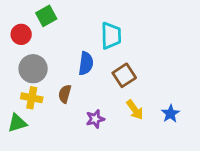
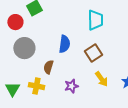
cyan trapezoid: (111, 36) -> (95, 20), moved
yellow cross: (32, 98) -> (36, 86), moved
green triangle: (17, 123) -> (12, 89), turned -42

